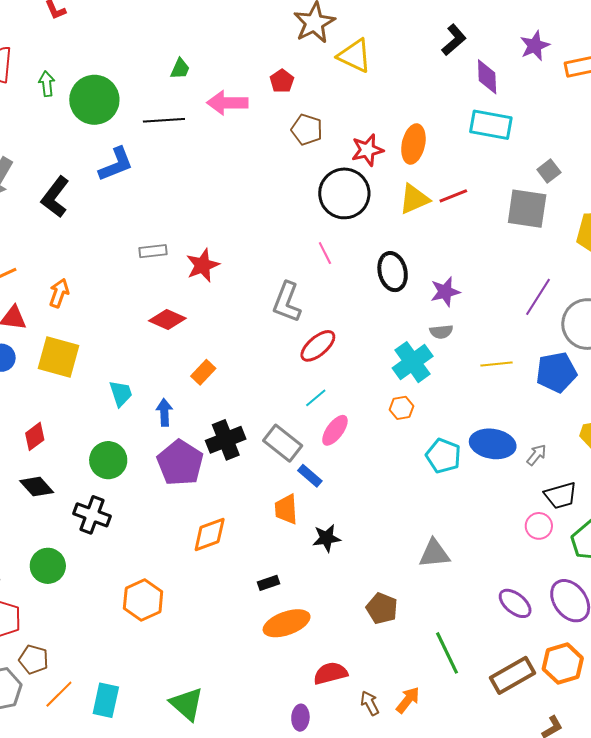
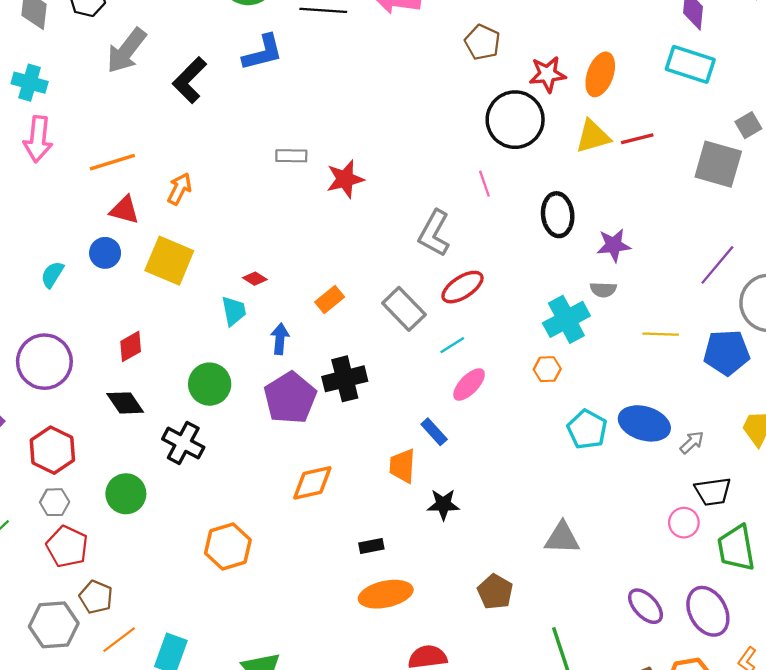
red diamond: (167, 319) -> (255, 279), moved, size x0.6
gray rectangle: (283, 443) -> (404, 309), moved

